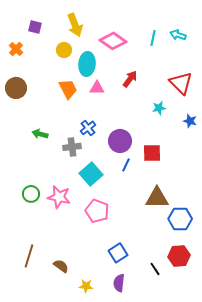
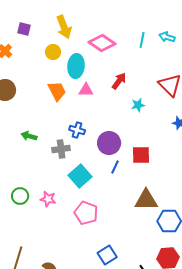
cyan star: (159, 108) -> (138, 105), moved
blue cross: (88, 128) -> (77, 130), turned -35
pink star: (59, 197) -> (48, 199), size x0.7

